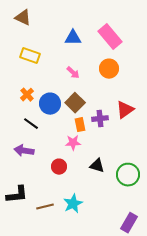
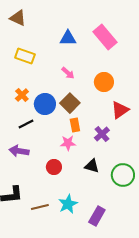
orange circle: (109, 69) -> (104, 82), moved
purple cross: (100, 119) -> (102, 134), moved, turned -35
black line: (31, 124) -> (26, 124), turned -63
purple rectangle: (129, 223) -> (97, 216), moved

